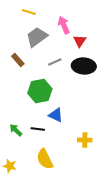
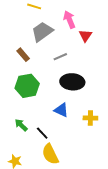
black ellipse: (84, 66) -> (72, 82), moved
green hexagon: (40, 91) -> (27, 86), moved
black line: (38, 129) -> (42, 133), moved, turned 40
yellow cross: (85, 140) -> (90, 118), moved

